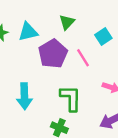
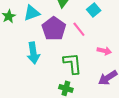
cyan arrow: (24, 96) -> (33, 53), moved

